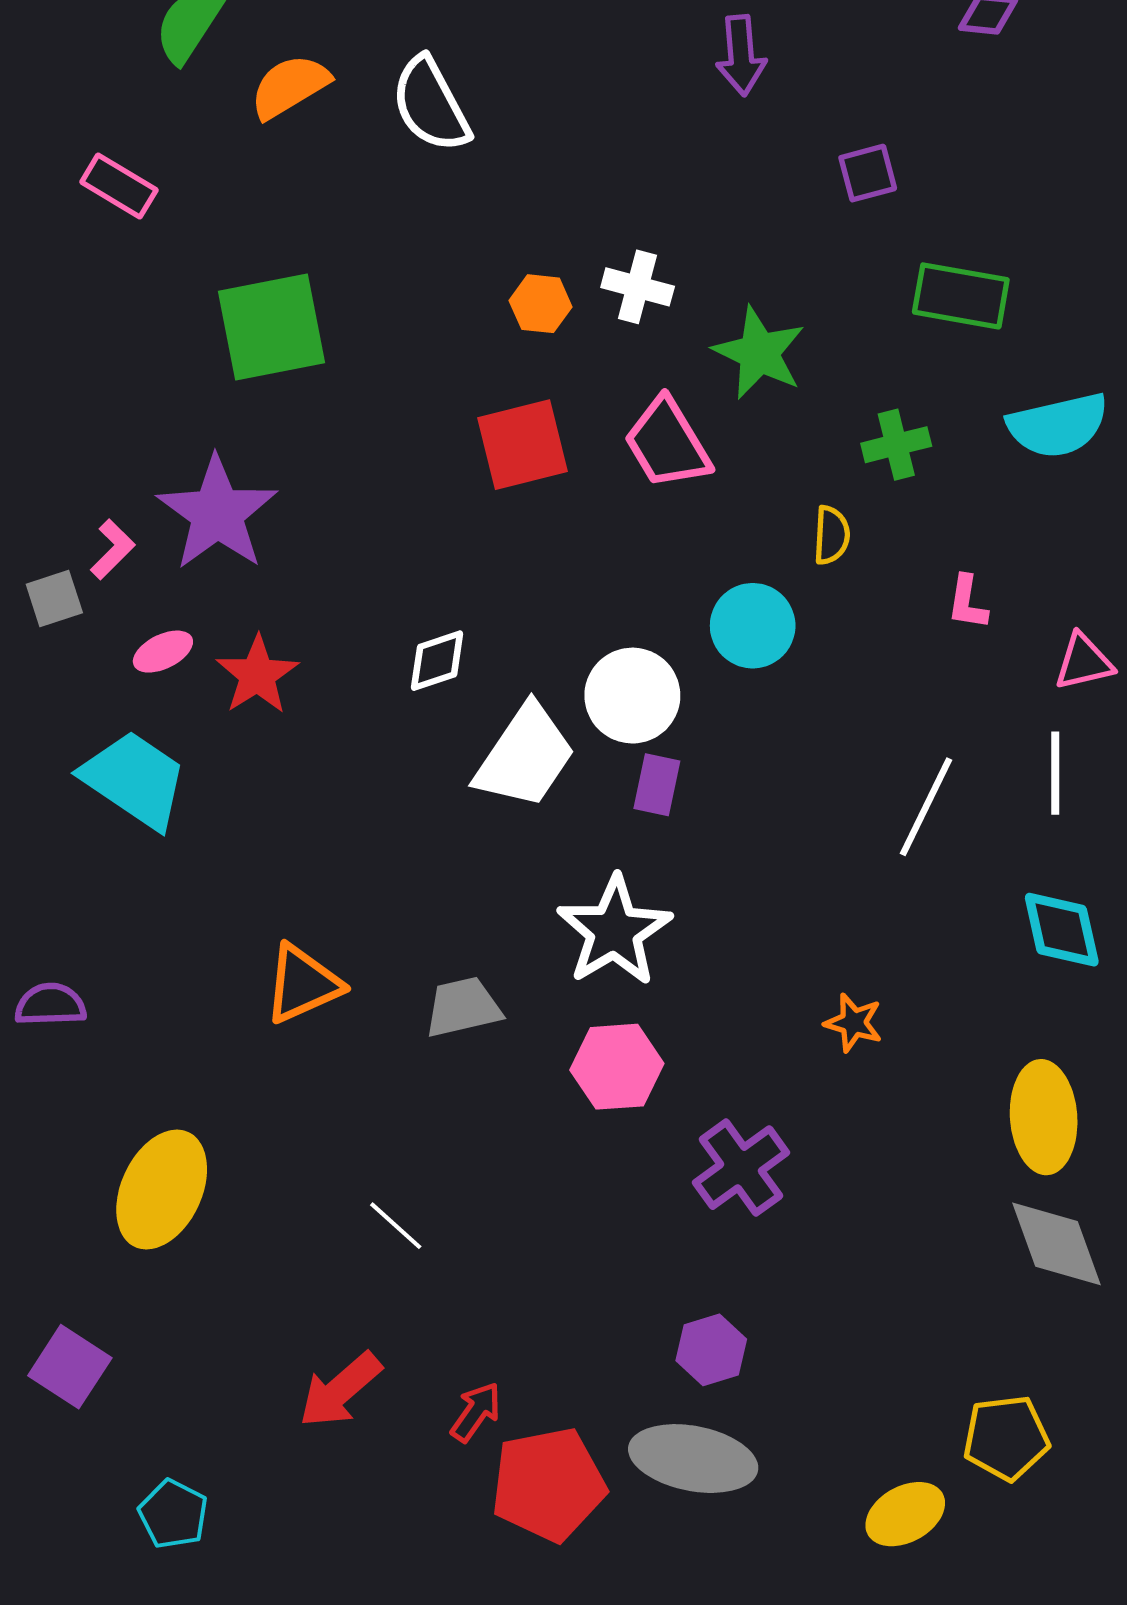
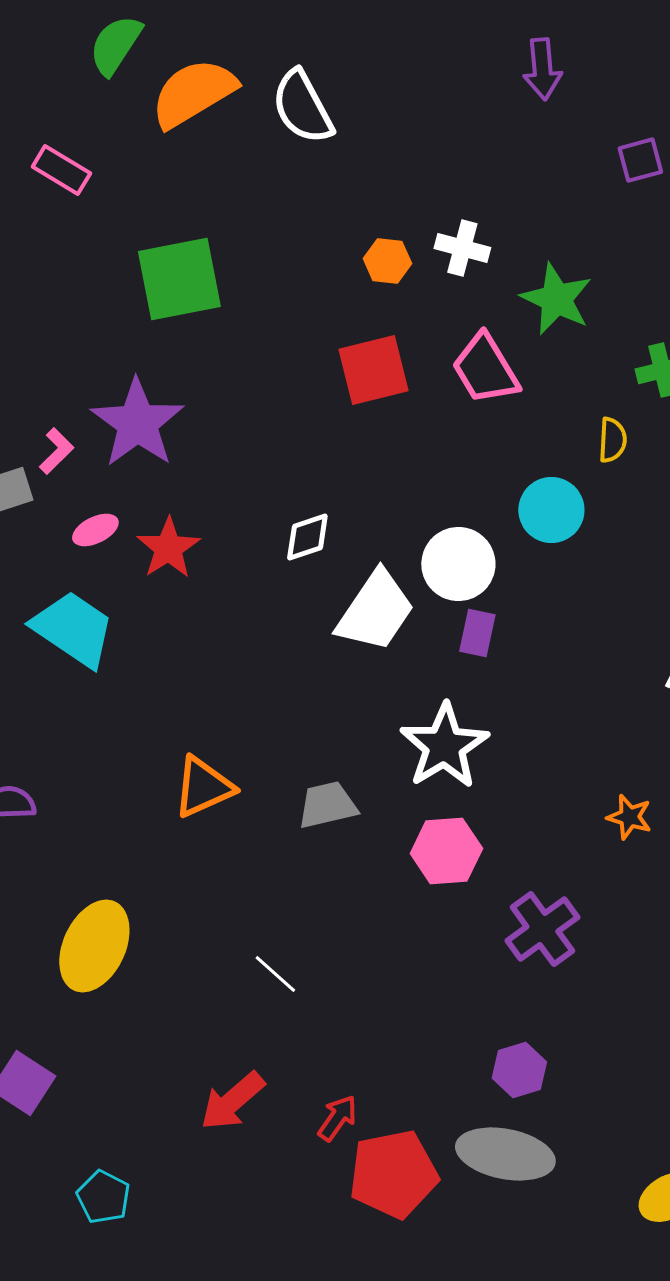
orange semicircle: (290, 86) -> (193, 93), size x1.4

